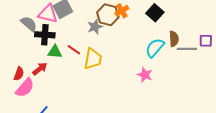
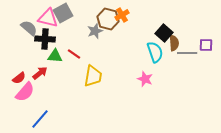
black square: (155, 13) -> (164, 33), moved
cyan semicircle: (155, 48) -> (155, 52), turned 120
yellow trapezoid: (93, 59) -> (93, 76), moved
red semicircle: (19, 74) -> (19, 78), turned 32

